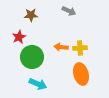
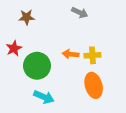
brown star: (31, 15) -> (27, 17), moved
red star: (19, 37) -> (14, 48), moved

